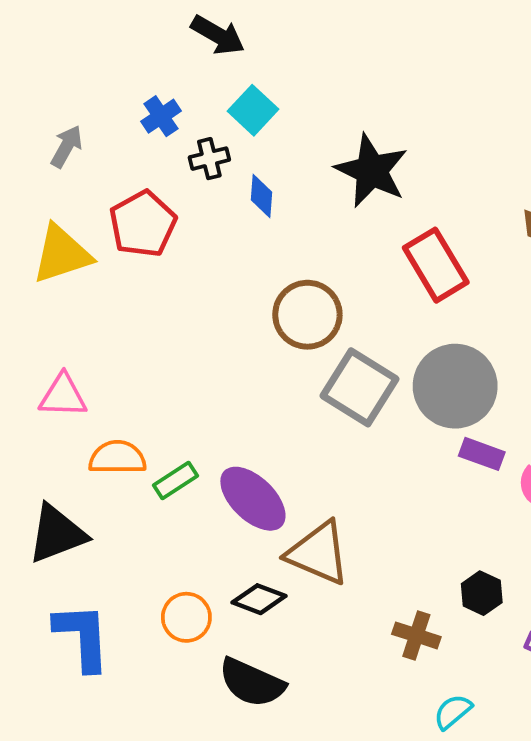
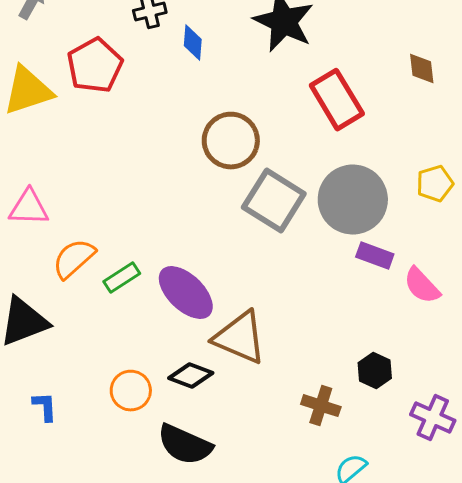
orange semicircle: (117, 458) -> (74, 259), turned -42
blue L-shape: (82, 637) -> (45, 407), size x0.5

